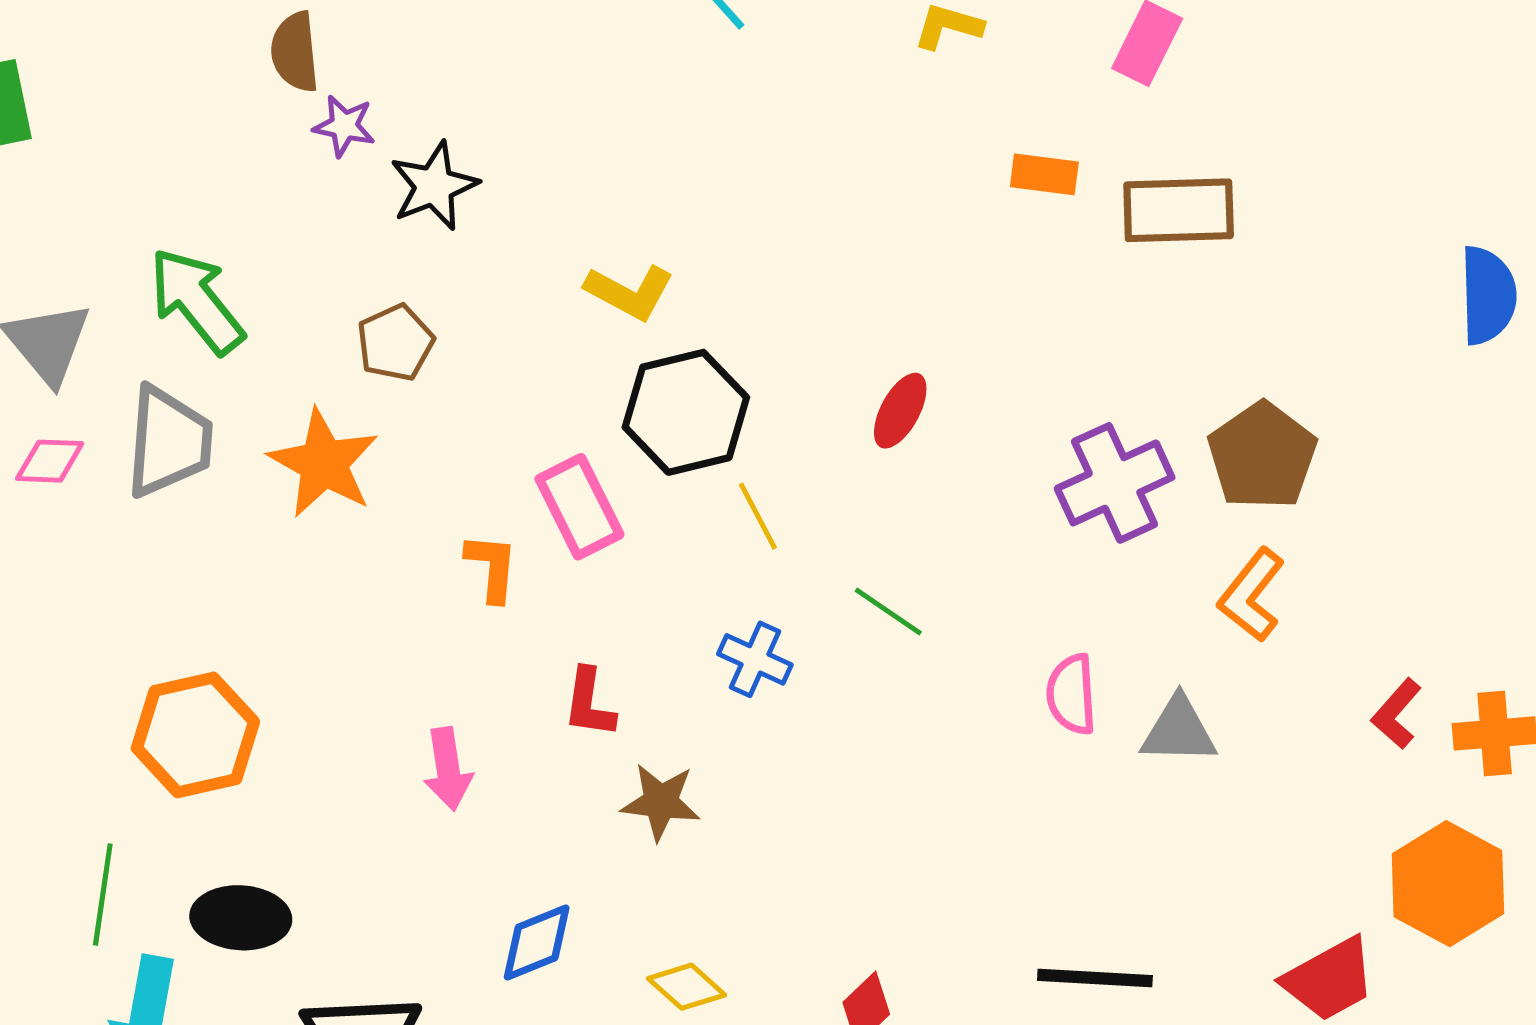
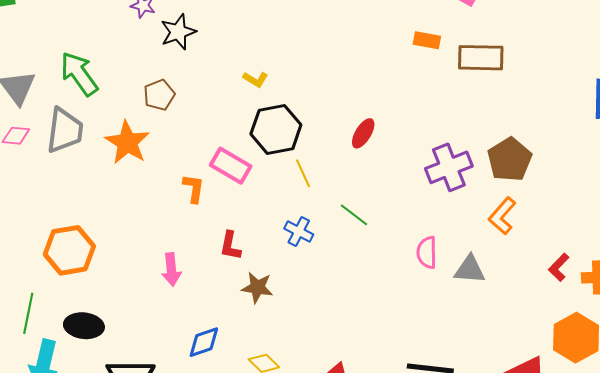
yellow L-shape: (630, 292) -> (256, 79), size x0.7
pink rectangle: (579, 507) -> (231, 166), turned -36

